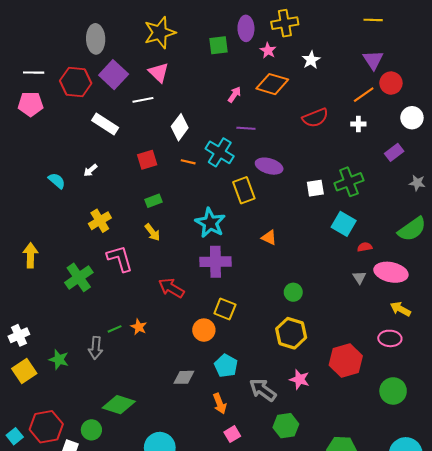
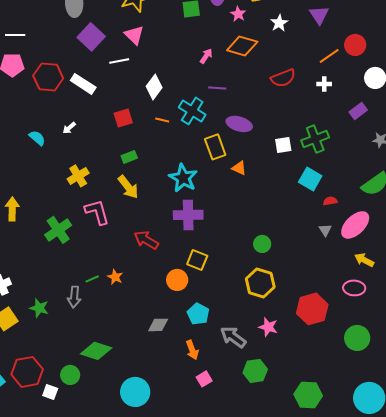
purple triangle: (373, 60) -> (319, 15), moved
red hexagon: (76, 82) -> (48, 77), moved
yellow arrow: (152, 232) -> (128, 187), size x1.4
orange triangle: (269, 238) -> (239, 168), moved
pink ellipse: (391, 272) -> (355, 225), turned -56

